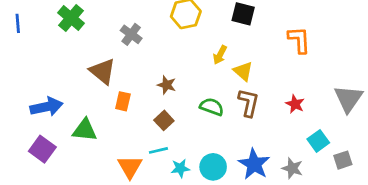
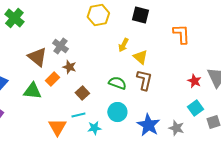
gray cross: (131, 34) -> (60, 46), moved
brown star: (167, 85) -> (69, 67), moved
orange rectangle: (123, 101) -> (52, 79), turned 32
red star: (295, 104) -> (194, 81), moved
green triangle: (85, 130) -> (32, 91), moved
cyan circle: (213, 167) -> (117, 112), moved

